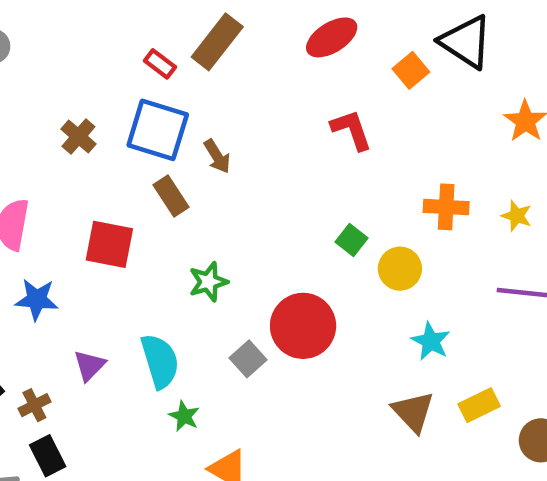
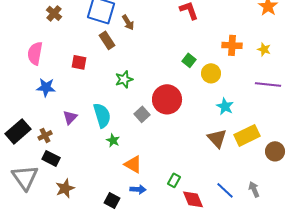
brown cross: (78, 137) -> (54, 13), moved
red square: (109, 244) -> (79, 62), size x0.7
yellow rectangle: (479, 405) -> (247, 135), size x1.4
black rectangle: (48, 456) -> (51, 158), turned -36

